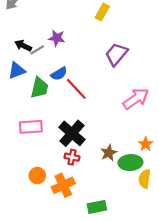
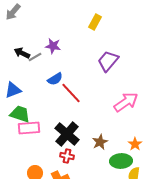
blue triangle: (17, 70) -> (13, 90), moved
green trapezoid: (39, 88) -> (20, 114), moved, turned -85
brown star: (109, 153) -> (100, 142), moved

